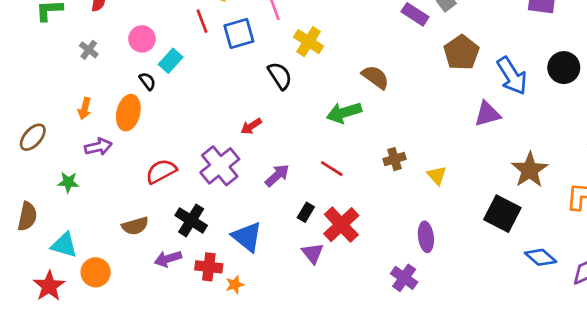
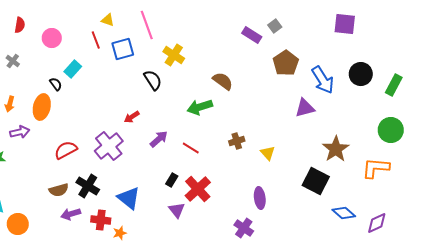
pink circle: (142, 39) -> (52, 38), moved
purple arrow: (277, 175) -> (159, 139), moved
brown semicircle: (135, 226) -> (59, 190), moved

